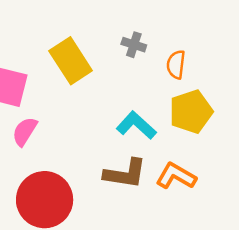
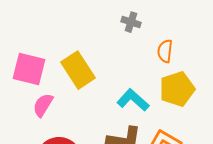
gray cross: (134, 45) -> (131, 22), moved
yellow rectangle: (71, 61) -> (78, 70), moved

